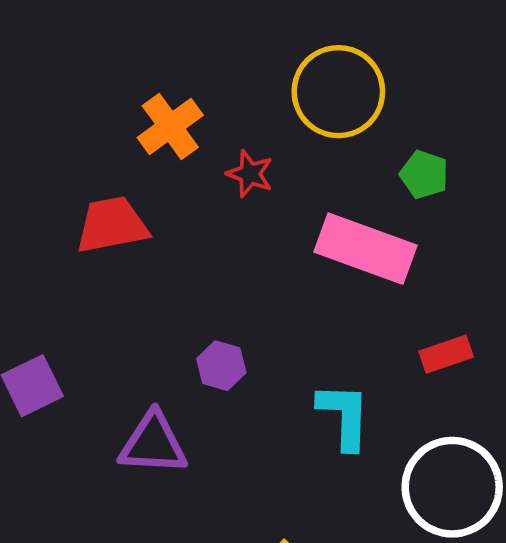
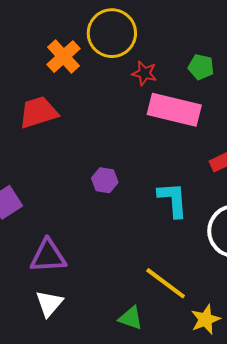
yellow circle: (338, 92) -> (112, 33), moved
red star: (250, 174) -> (144, 73), moved
purple triangle: (153, 444) -> (48, 256), moved

